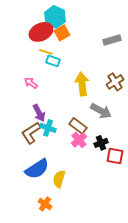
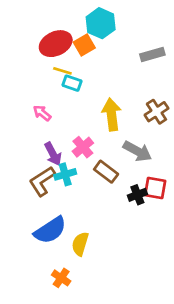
cyan hexagon: (55, 17) -> (101, 23), moved
cyan cross: (48, 128) -> (65, 174), turned -35
pink cross: (79, 140) -> (83, 147), moved
red square: (115, 156) -> (155, 188), moved

